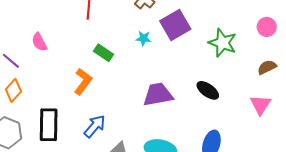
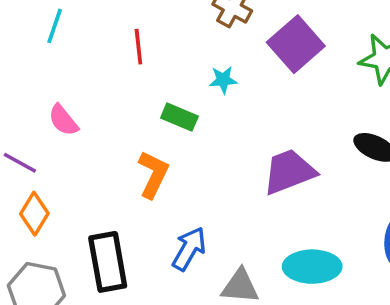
cyan star: (143, 38) -> (223, 80), moved

